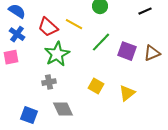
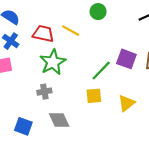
red trapezoid: (48, 27) -> (43, 34), turned 150
green line: (101, 42) -> (101, 71), moved
yellow square: (96, 86) -> (94, 96), turned -35

